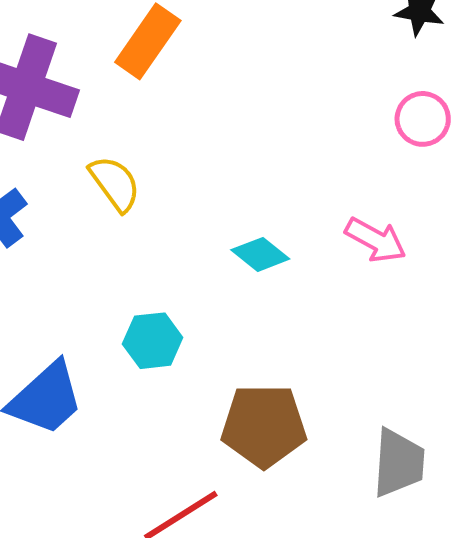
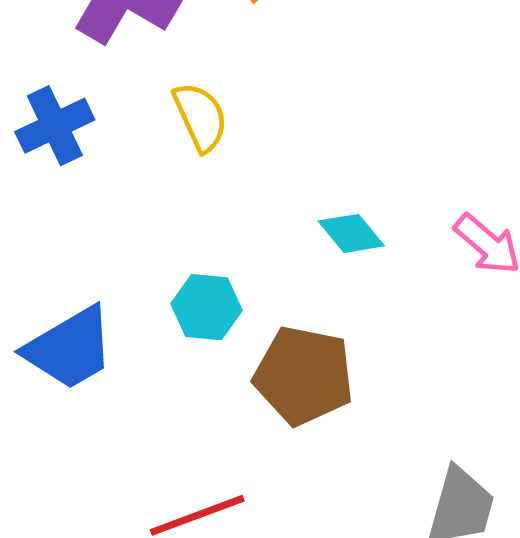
brown pentagon: (264, 426) -> (304, 376), moved

